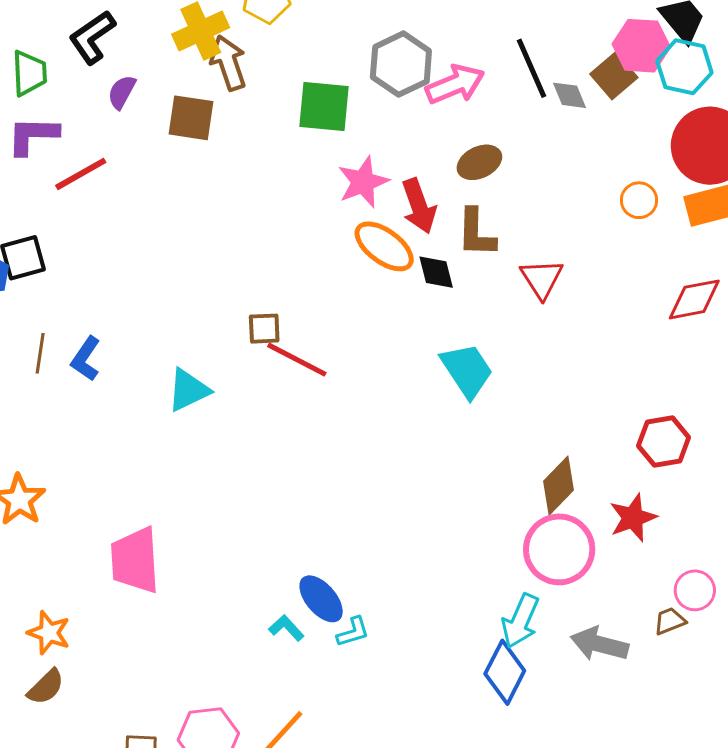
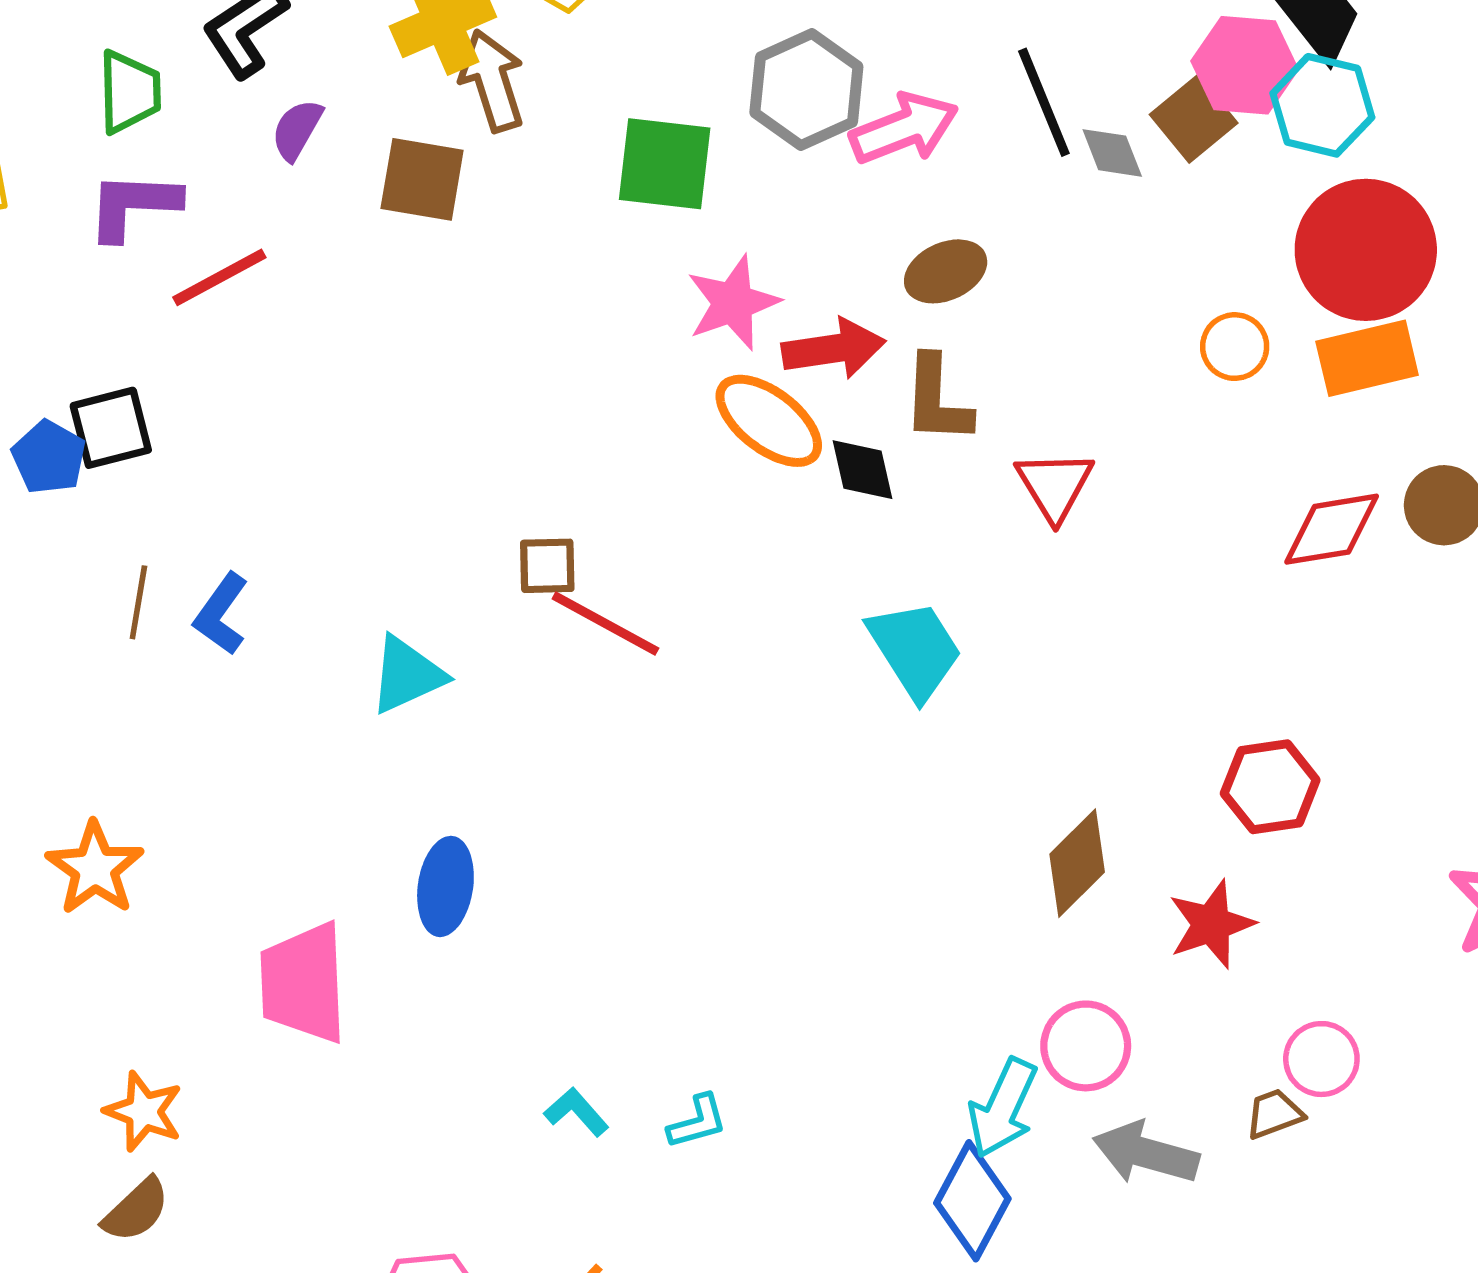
red arrow: (419, 206) -> (834, 349), turned -80
pink circle: (559, 549) -> (1086, 1046), moved, size x0.7
blue ellipse: (321, 599) -> (445, 886), moved, turned 48

